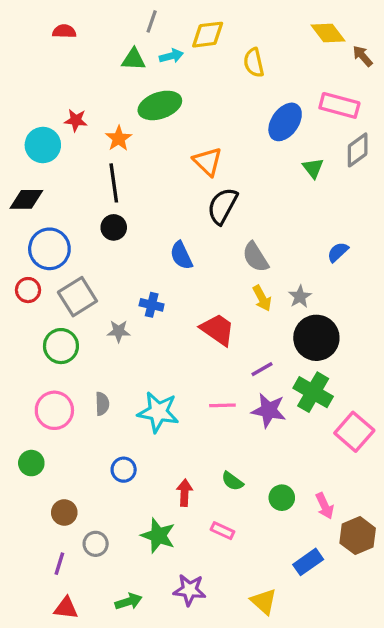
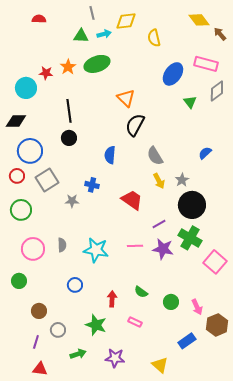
gray line: (152, 21) -> (92, 13), turned -32
orange star: (119, 138) -> (68, 67), moved
blue semicircle: (181, 255) -> (110, 155), turned 30
green circle: (61, 346) -> (21, 210), moved
green arrow: (129, 601) -> (78, 354), moved

